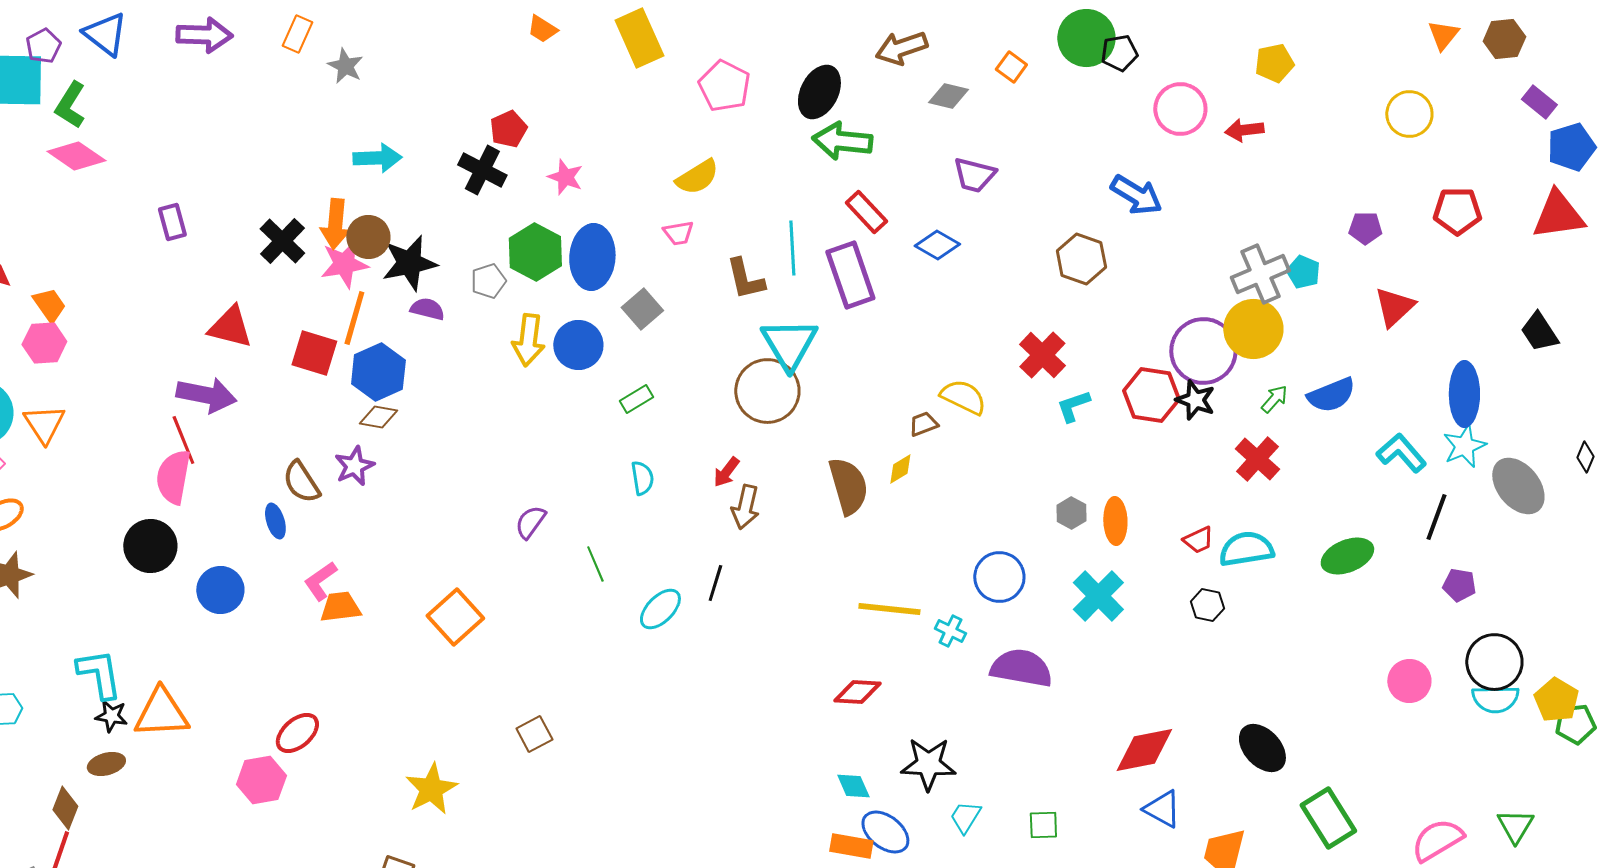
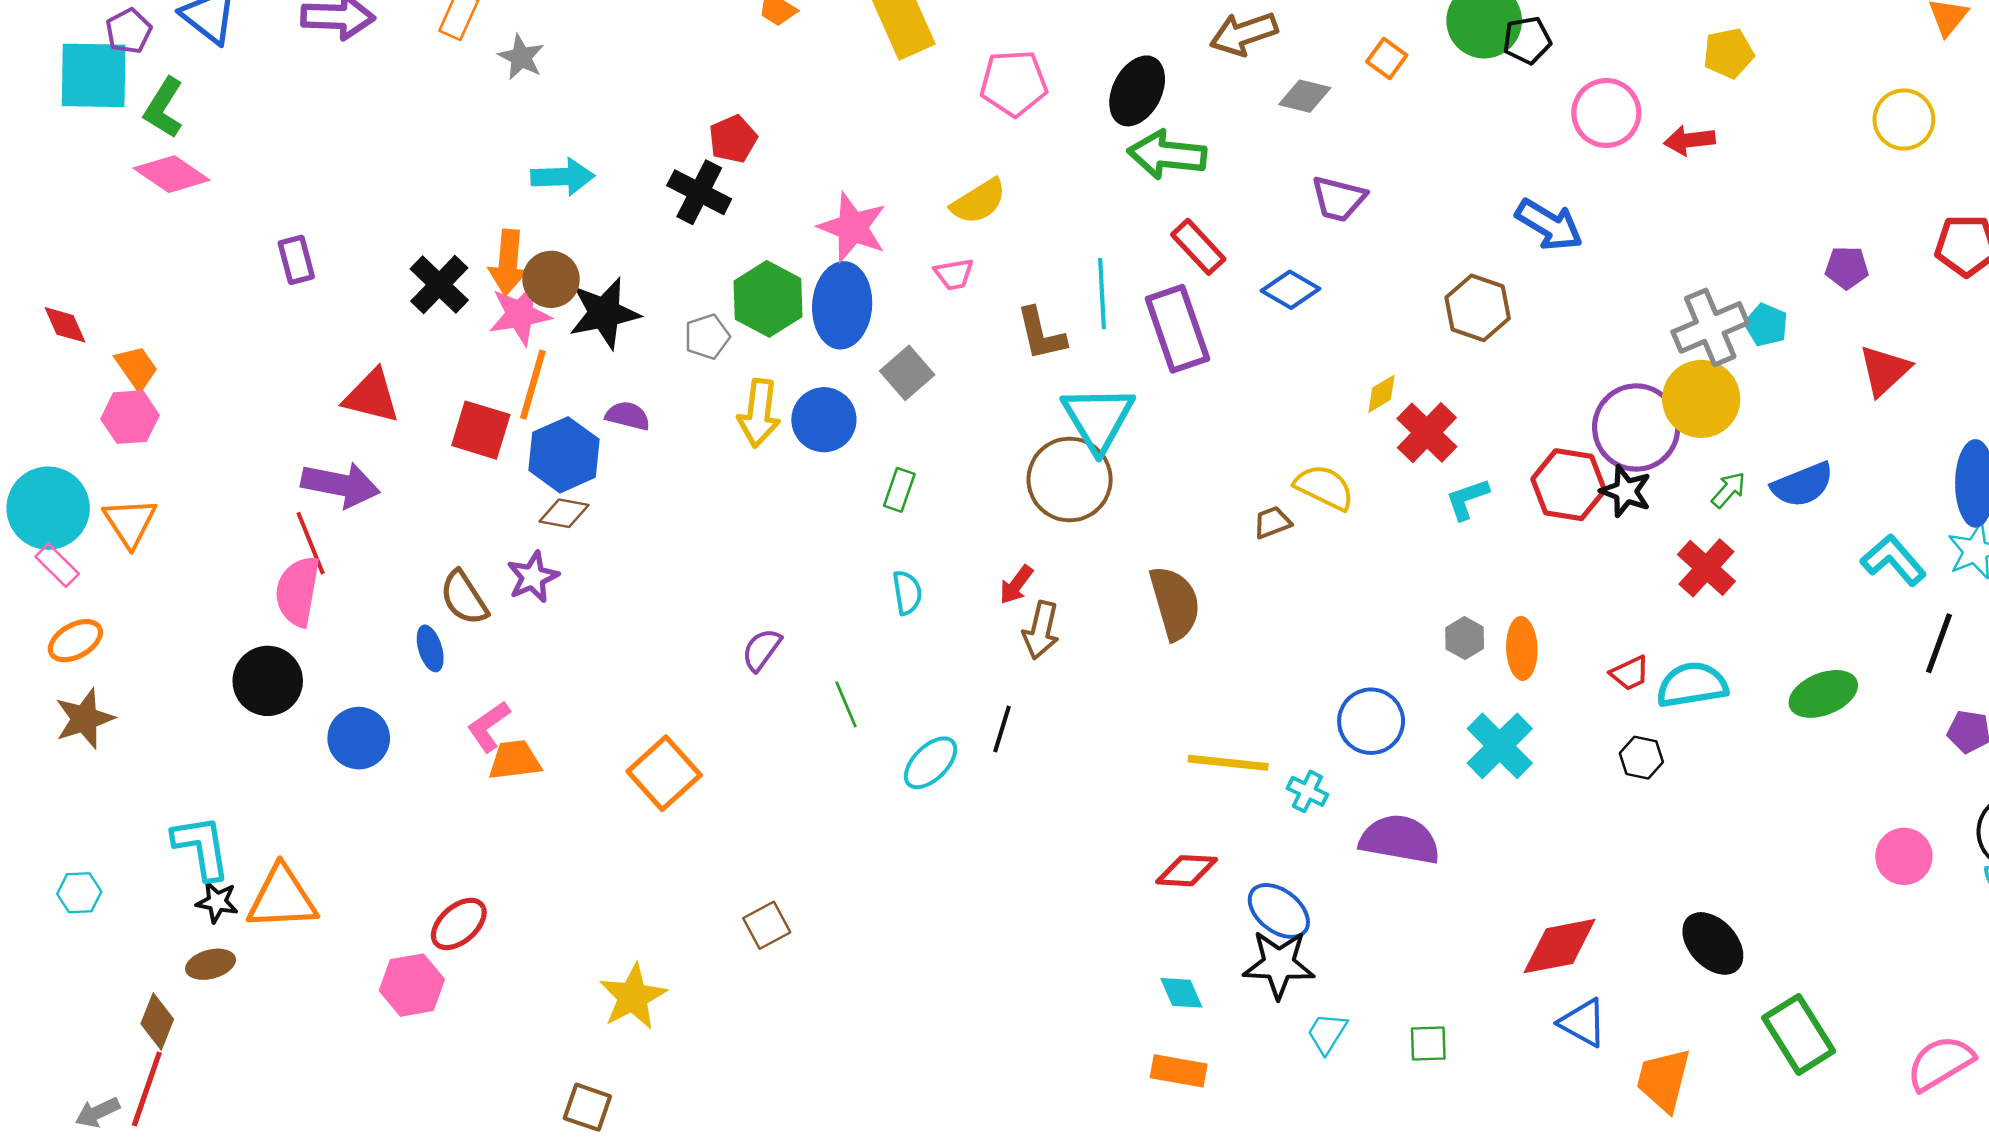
pink pentagon: (724, 86) -> (1014, 83), turned -30
pink star: (565, 177) -> (853, 227), moved, size x1.5
purple semicircle: (427, 309) -> (628, 416), moved
green rectangle: (636, 399) -> (899, 490), turned -40
yellow diamond: (900, 469) -> (1381, 394), moved
blue ellipse: (885, 832) -> (1279, 911), moved

